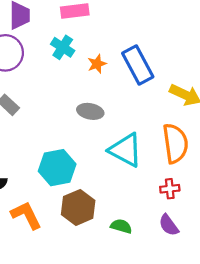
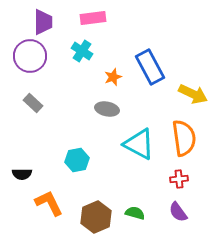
orange star: (97, 64) -> (113, 77), moved
cyan hexagon: (57, 168) -> (77, 160), size x0.7
brown hexagon: (78, 207) -> (96, 217), moved

